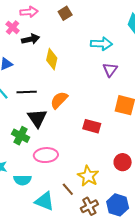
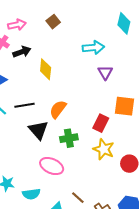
red rectangle: (92, 126) -> (101, 123), moved, turned -72
green cross: (21, 136) -> (69, 138), moved, turned -30
pink ellipse: (46, 155) -> (52, 166), turned 35
yellow star: (88, 176) -> (104, 149), moved

